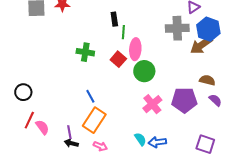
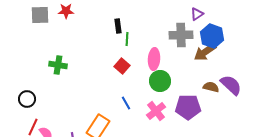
pink ellipse: (135, 49) -> (154, 59), moved
green cross: (85, 52) -> (58, 65), moved
green circle: (144, 71) -> (160, 81), moved
blue line: (90, 96) -> (126, 103), moved
purple semicircle: (215, 100) -> (231, 85), moved, size x1.6

